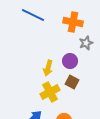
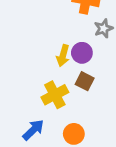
yellow arrow: (48, 68) -> (63, 56), moved

